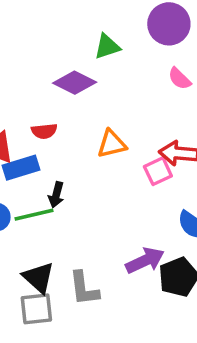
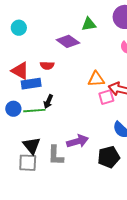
orange triangle: (112, 144) -> (96, 79), moved
purple arrow: (145, 261) -> (78, 141), moved

